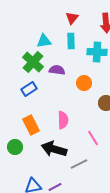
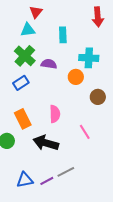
red triangle: (72, 18) -> (36, 12), moved
cyan triangle: (44, 41) -> (28, 30), moved
cyan cross: (97, 52) -> (89, 58), moved
gray line: (79, 164) -> (66, 172), moved

